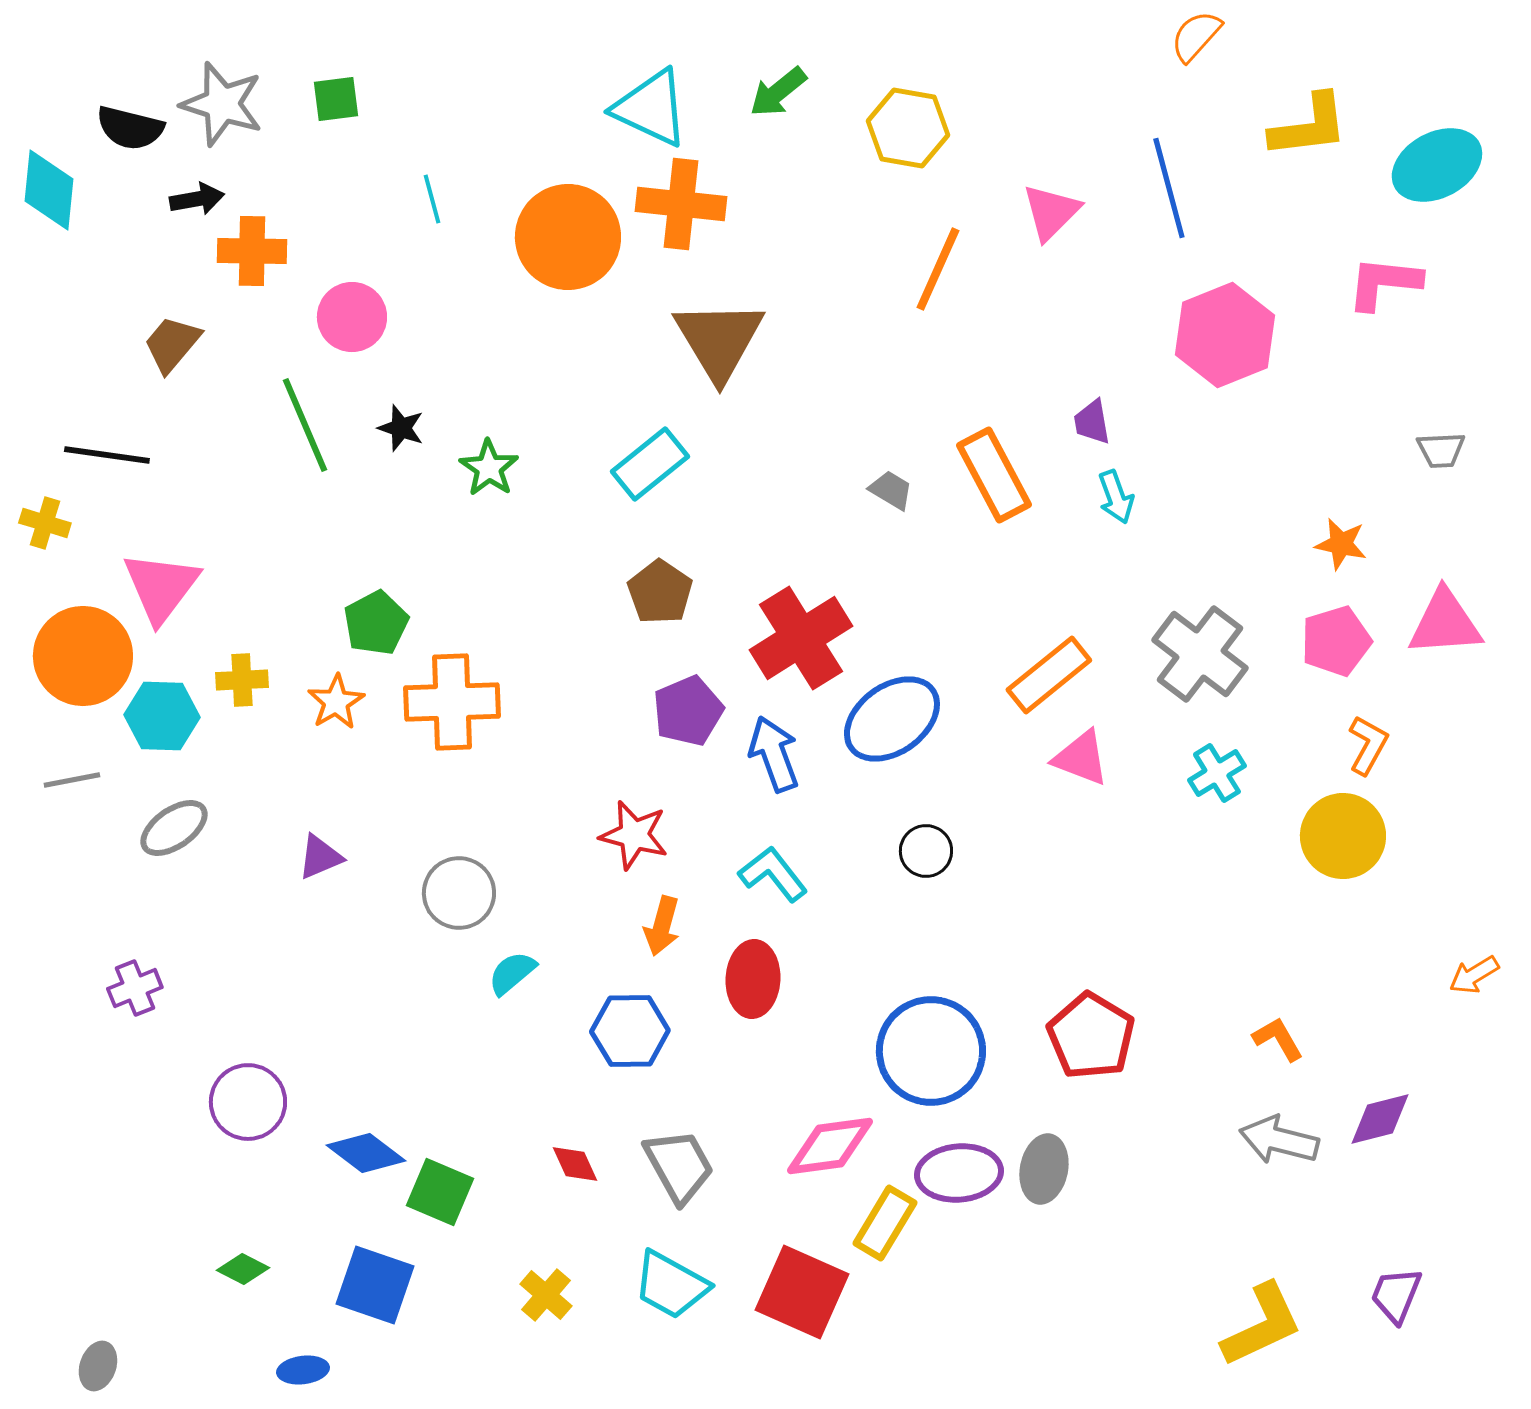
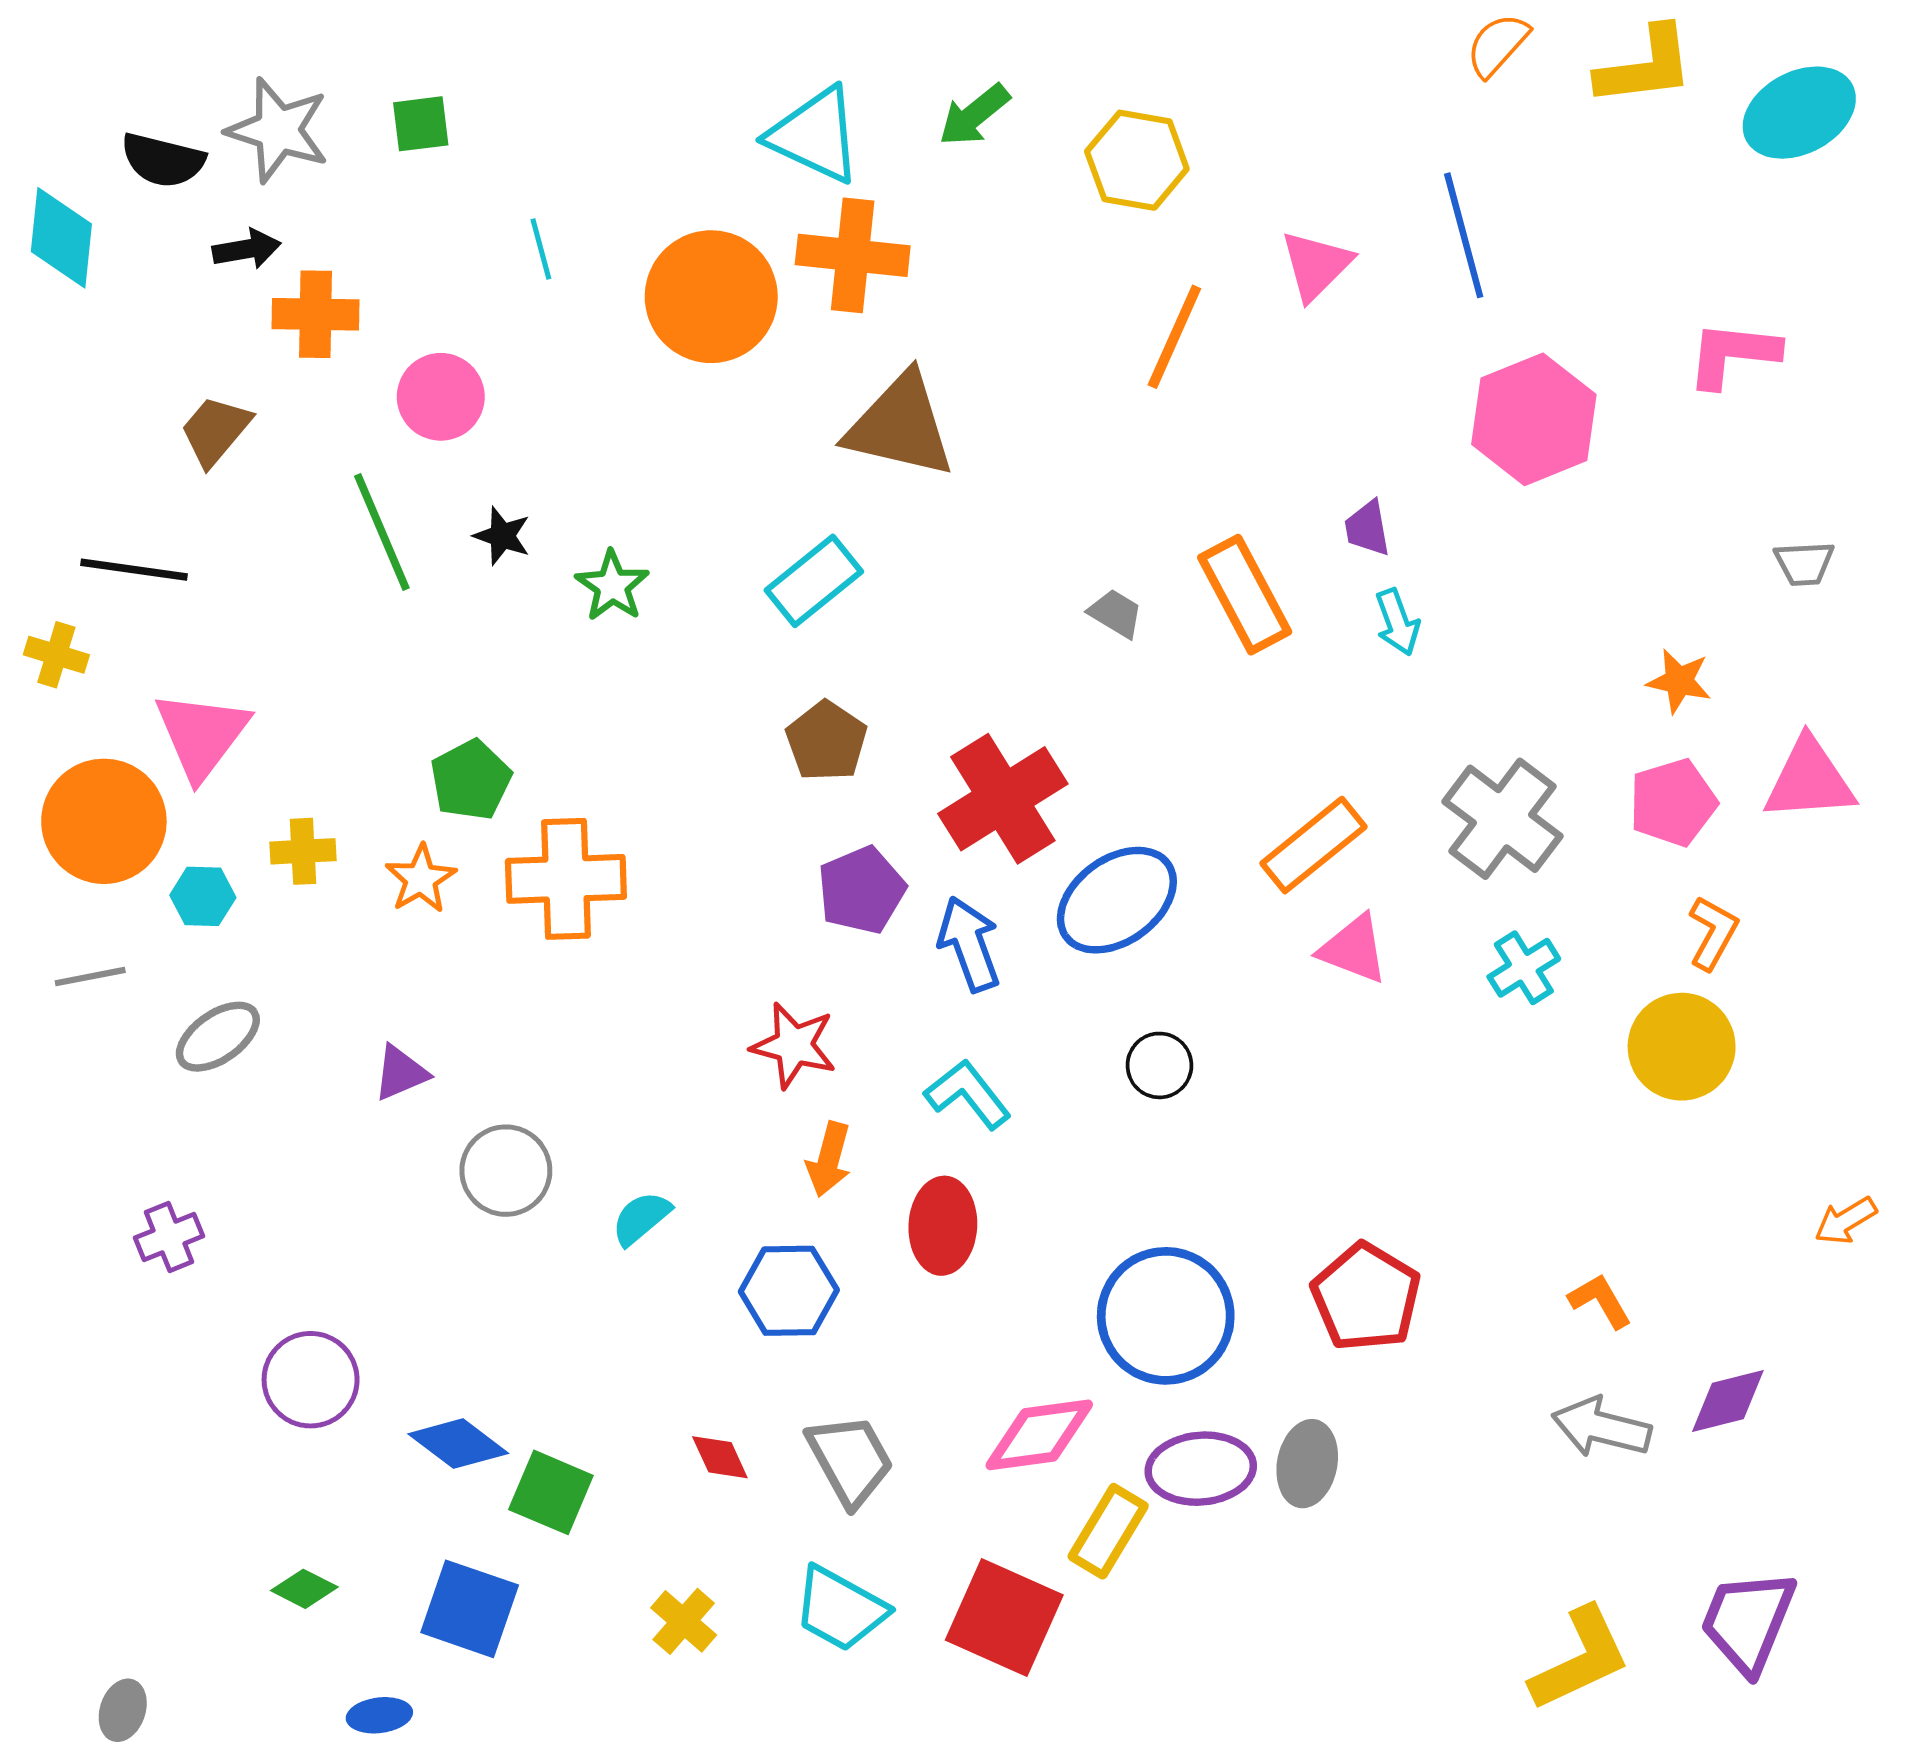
yellow L-shape: (1309, 126) -> (1645, 66), moved
cyan ellipse: (1437, 165) -> (1799, 113), moved
brown triangle: (719, 340) -> (900, 426), turned -46
cyan hexagon: (162, 716) -> (203, 896), size x0.7
gray circle: (459, 893) -> (506, 1171), moved
purple trapezoid: (1396, 1295) -> (1748, 1621), size x1.5

